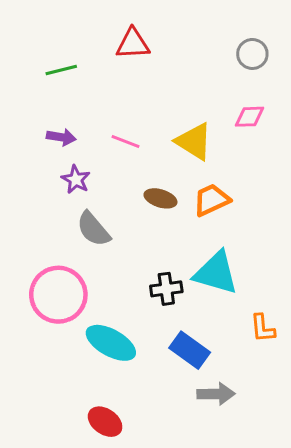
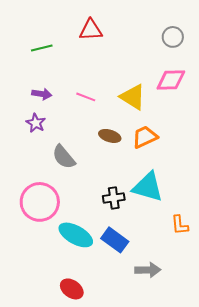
pink diamond: (249, 117) -> (171, 80), size x1.4
purple star: (76, 179) -> (36, 123), moved
blue rectangle: (190, 350) -> (115, 240), moved

